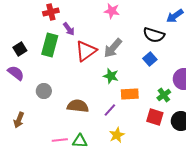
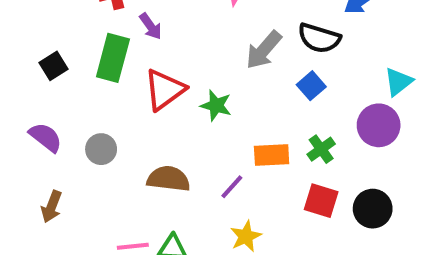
gray arrow: (113, 48) -> (264, 50), moved
red triangle: (86, 51) -> (165, 90), moved
purple semicircle: (16, 73) -> (46, 137), moved
green star: (111, 76) -> (216, 105), moved
green cross: (164, 95) -> (321, 149), moved

